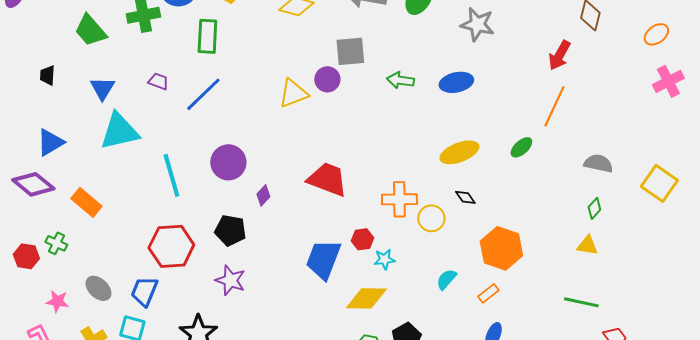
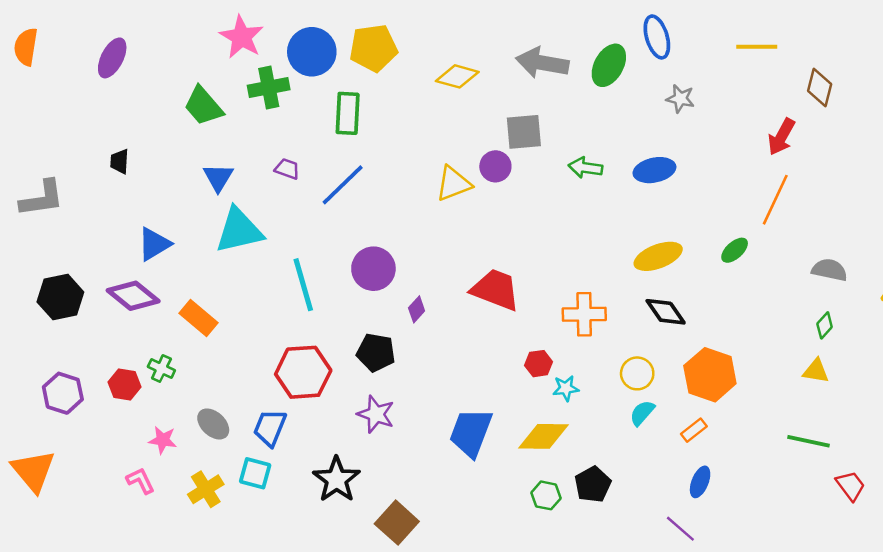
gray star: (477, 24) -> (680, 99), size x0.7
black trapezoid: (47, 75) -> (120, 161), moved
black diamond: (465, 197) -> (666, 312), size x1.6
yellow circle: (431, 218) -> (637, 373), moved
blue trapezoid: (323, 259) -> (471, 433), moved

